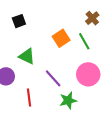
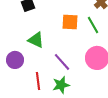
orange square: (61, 38) -> (70, 22), turned 36
green star: (68, 100) -> (61, 85), moved

